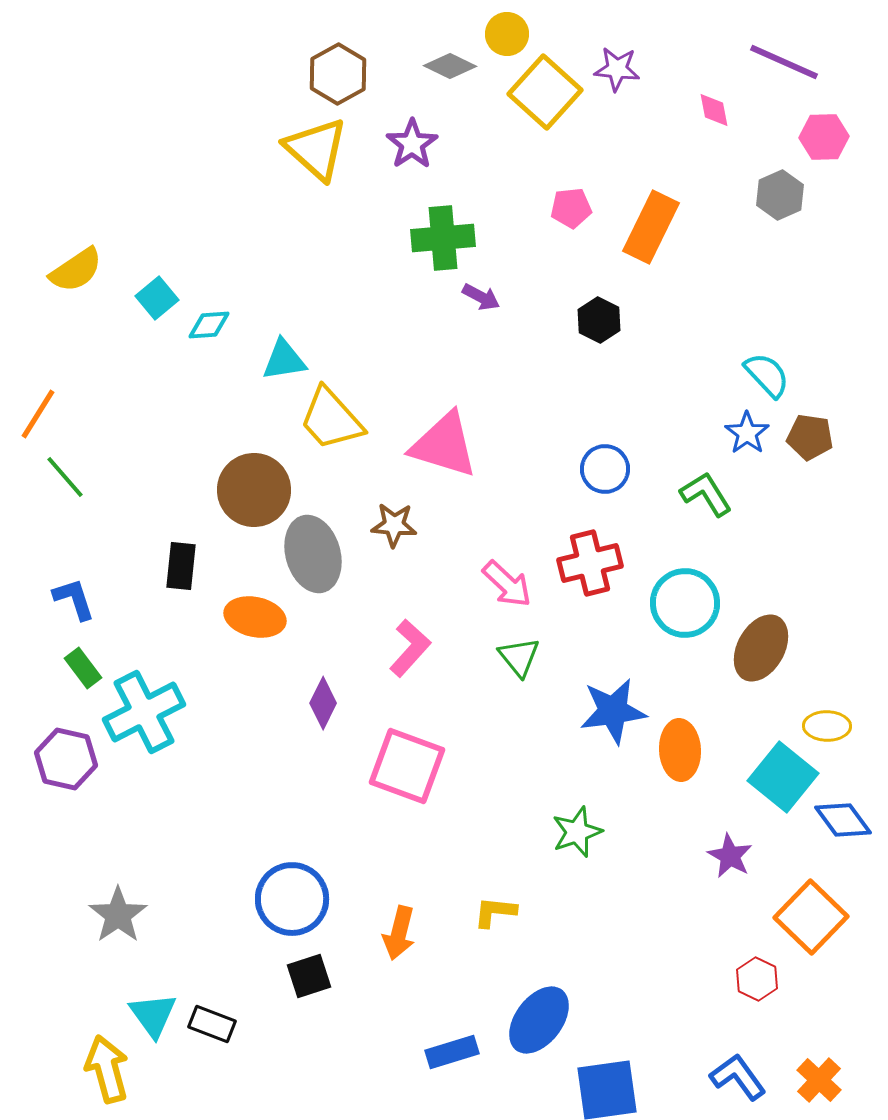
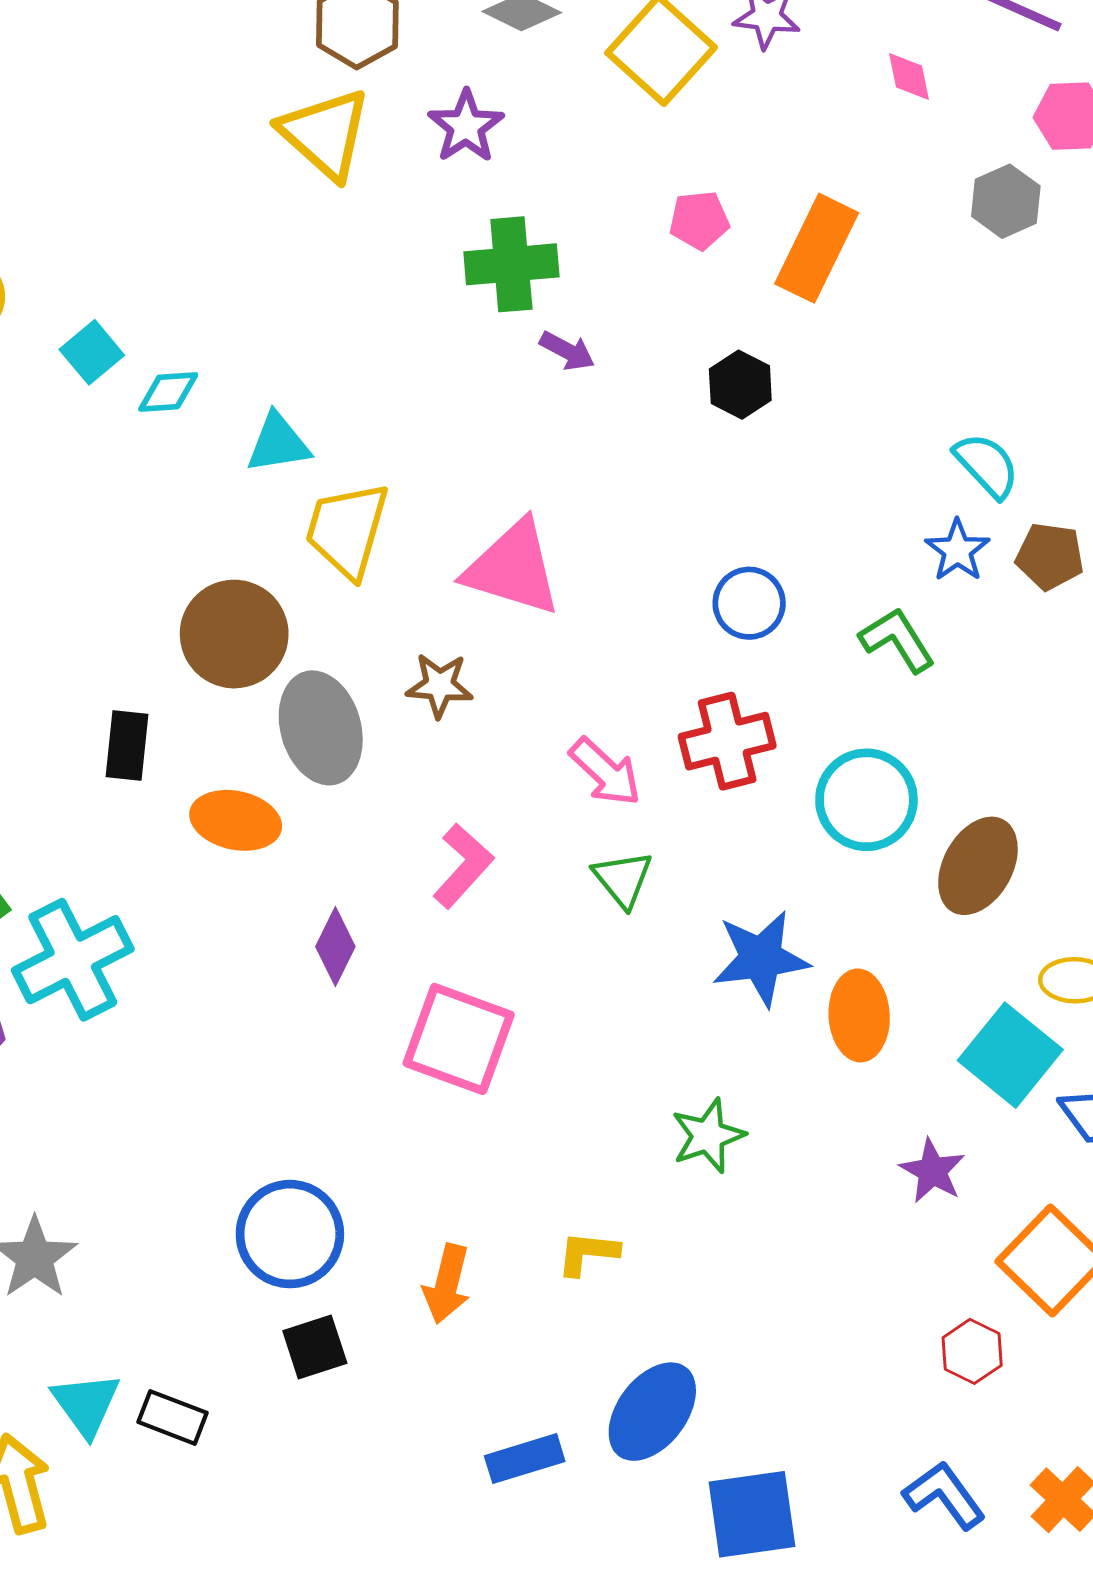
yellow trapezoid: (331, 419) -> (347, 530), turned 58

